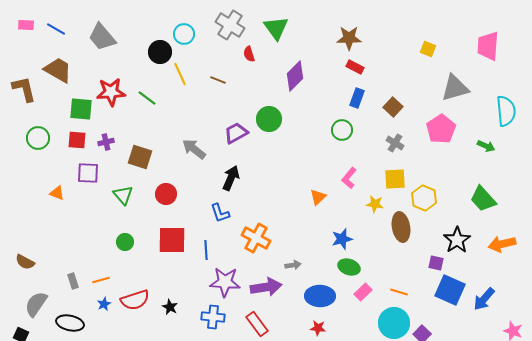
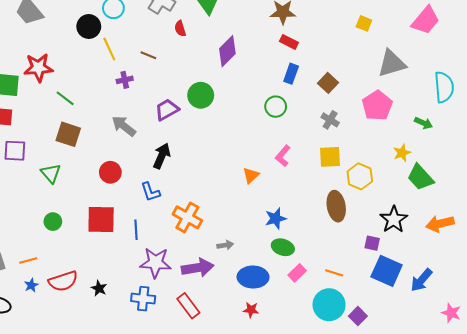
pink trapezoid: (488, 46) -> (426, 20), turned -144
green line: (147, 98) -> (65, 98), moved
purple cross: (106, 142) -> (125, 80), moved
red circle: (166, 194) -> (110, 172), moved
yellow star: (375, 204) -> (402, 153), moved, turned -30

